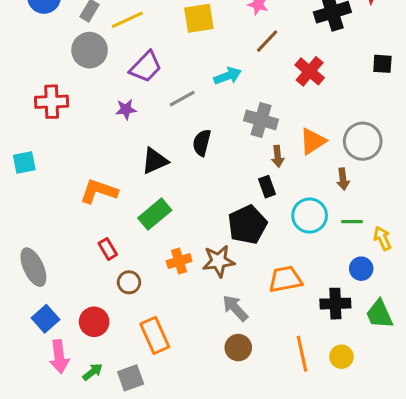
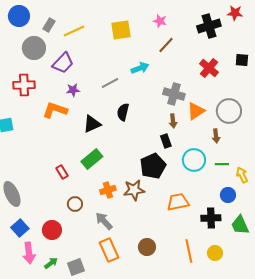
gray circle: (90, 50) -> (34, 48), moved
purple trapezoid: (146, 67) -> (63, 63), moved
red cross: (310, 71) -> (209, 68), moved
gray cross: (261, 120) -> (174, 94), moved
orange L-shape: (99, 191) -> (55, 110), moved
red rectangle: (108, 249) -> (62, 172), moved
gray arrow: (235, 308) -> (104, 221), moved
orange rectangle: (155, 335) -> (109, 250), moved

